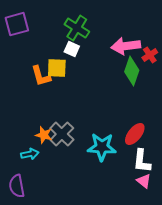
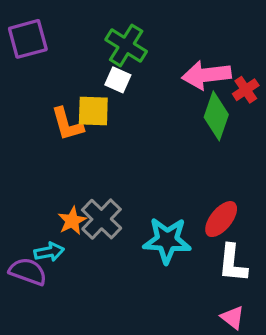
orange star: (44, 135) -> (72, 221), turned 30
pink triangle: (144, 181) -> (233, 317), moved
purple semicircle: (17, 186) -> (28, 272), moved, turned 120

